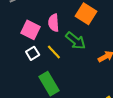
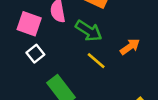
yellow line: (54, 52) -> (96, 61), moved

